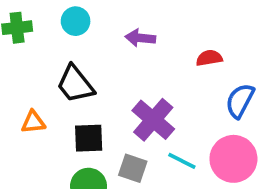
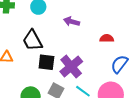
black square: (89, 138) -> (46, 62), moved

